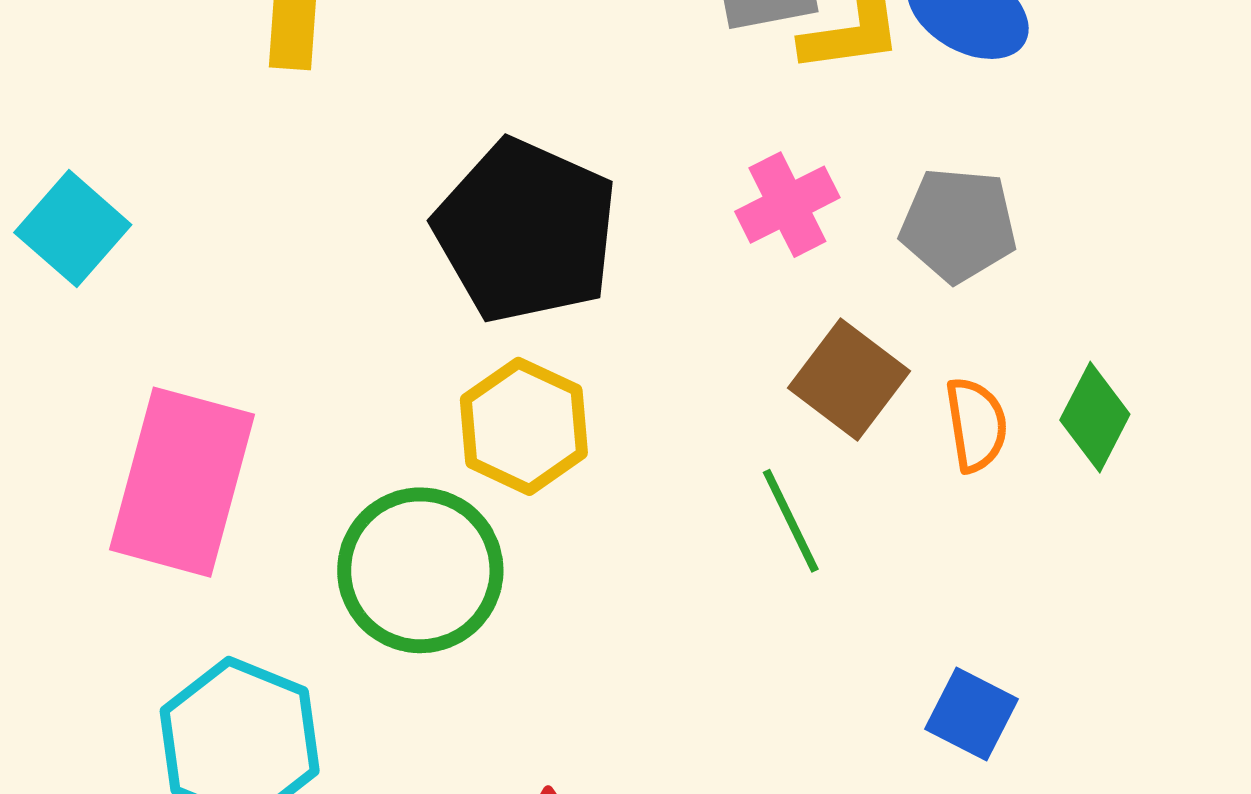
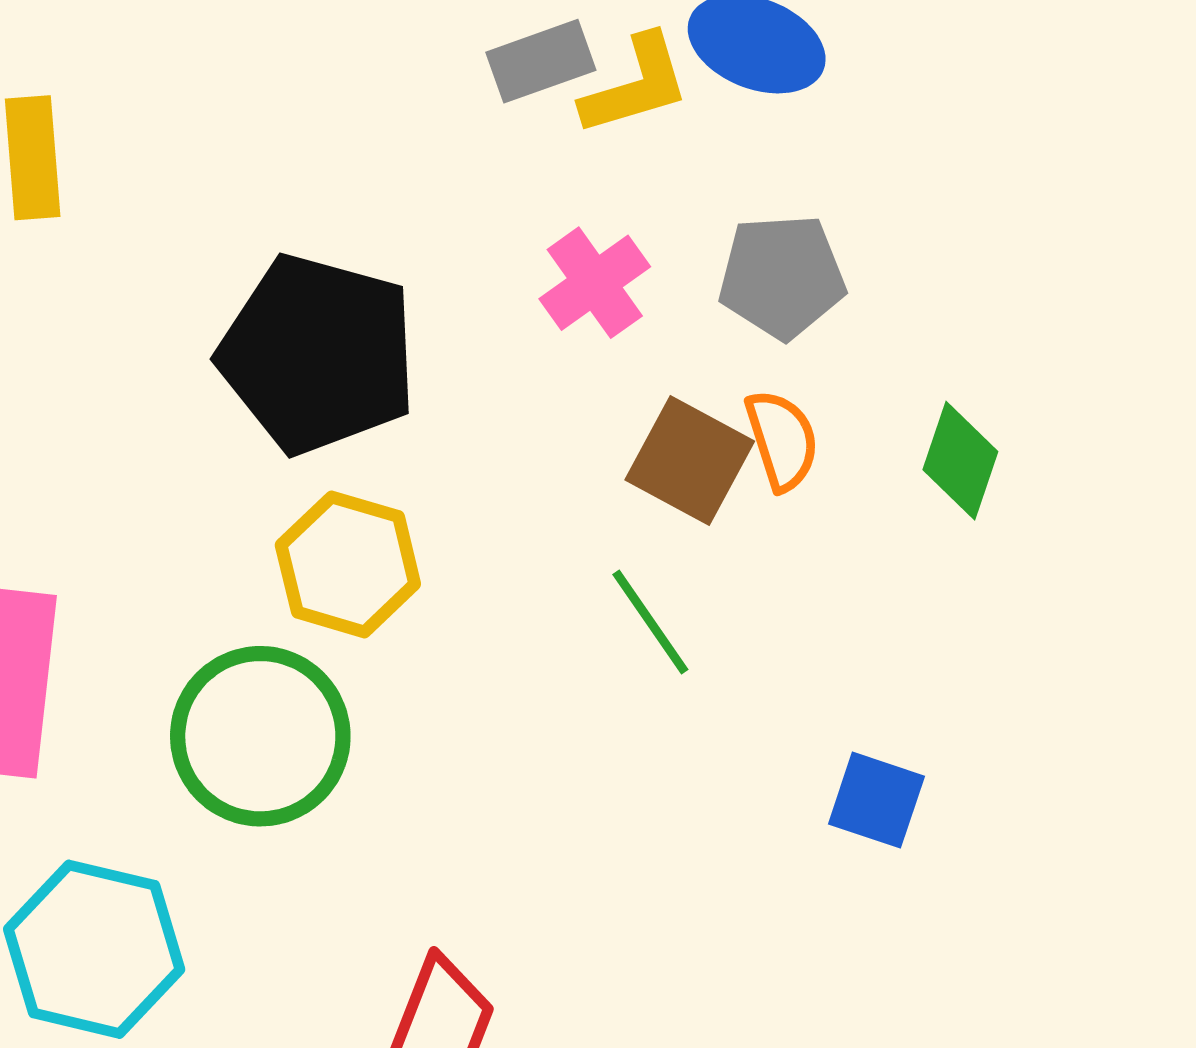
orange semicircle: (976, 425) -> (782, 440), moved

